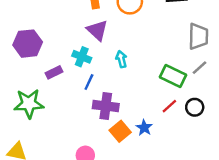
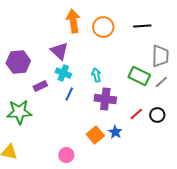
purple triangle: (97, 30) -> (59, 51), moved
green rectangle: (173, 76) -> (139, 76), moved
purple cross: (106, 106) -> (105, 99), moved

